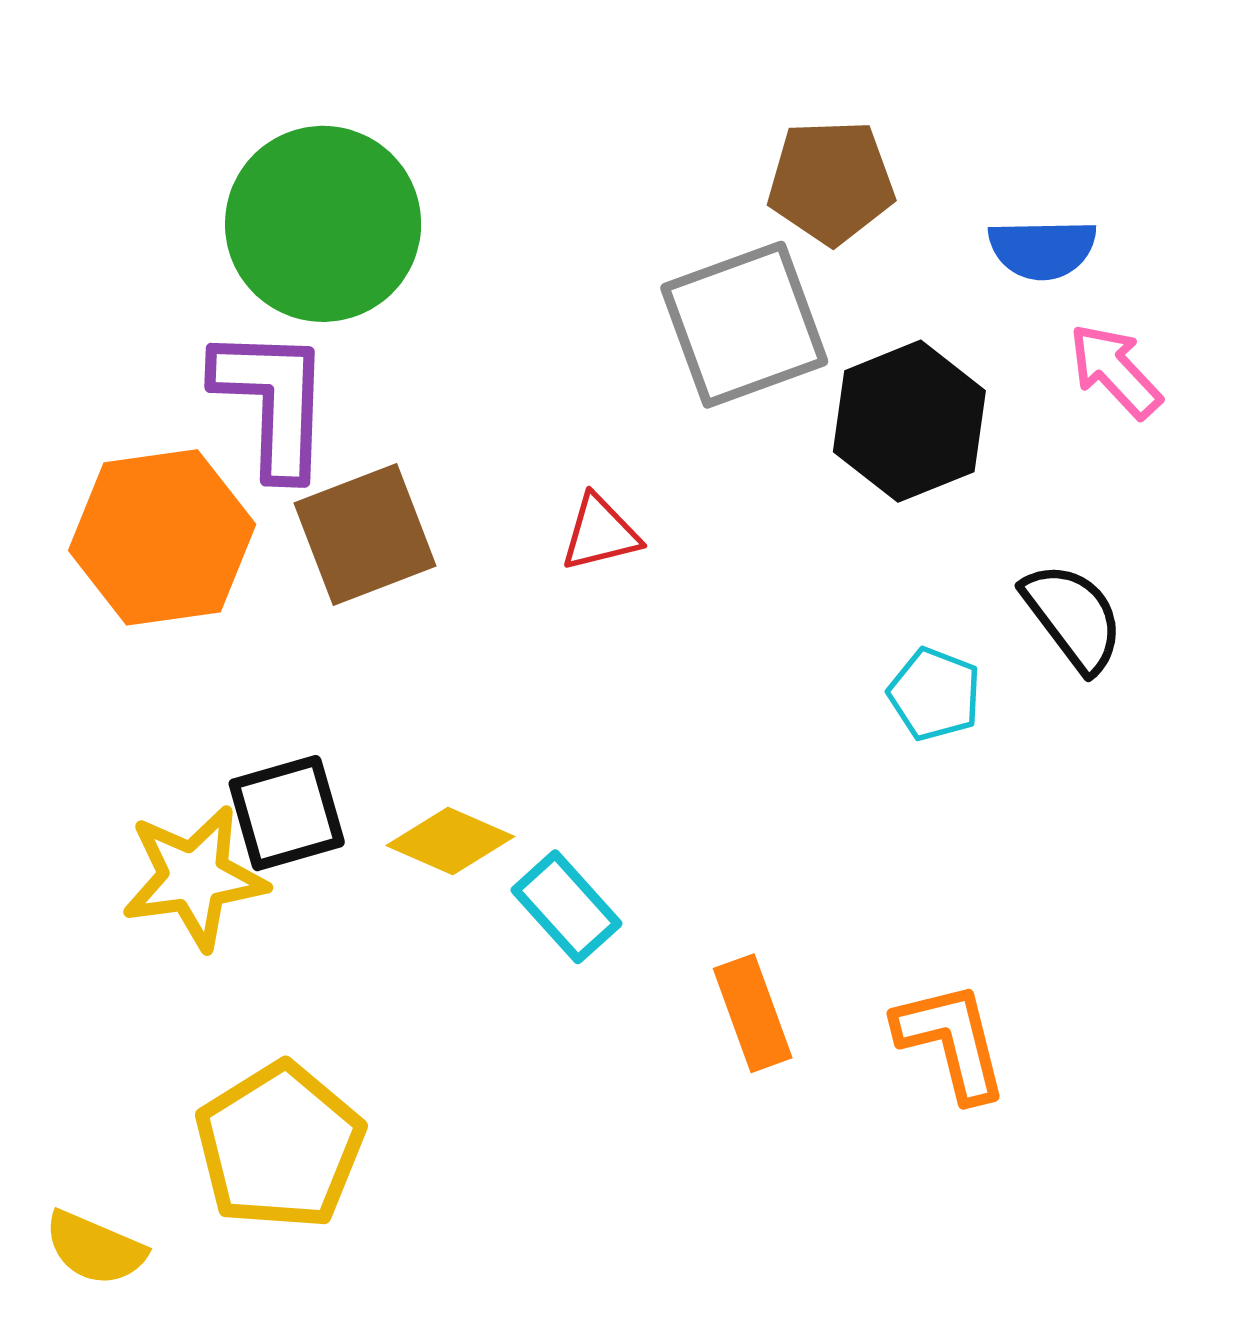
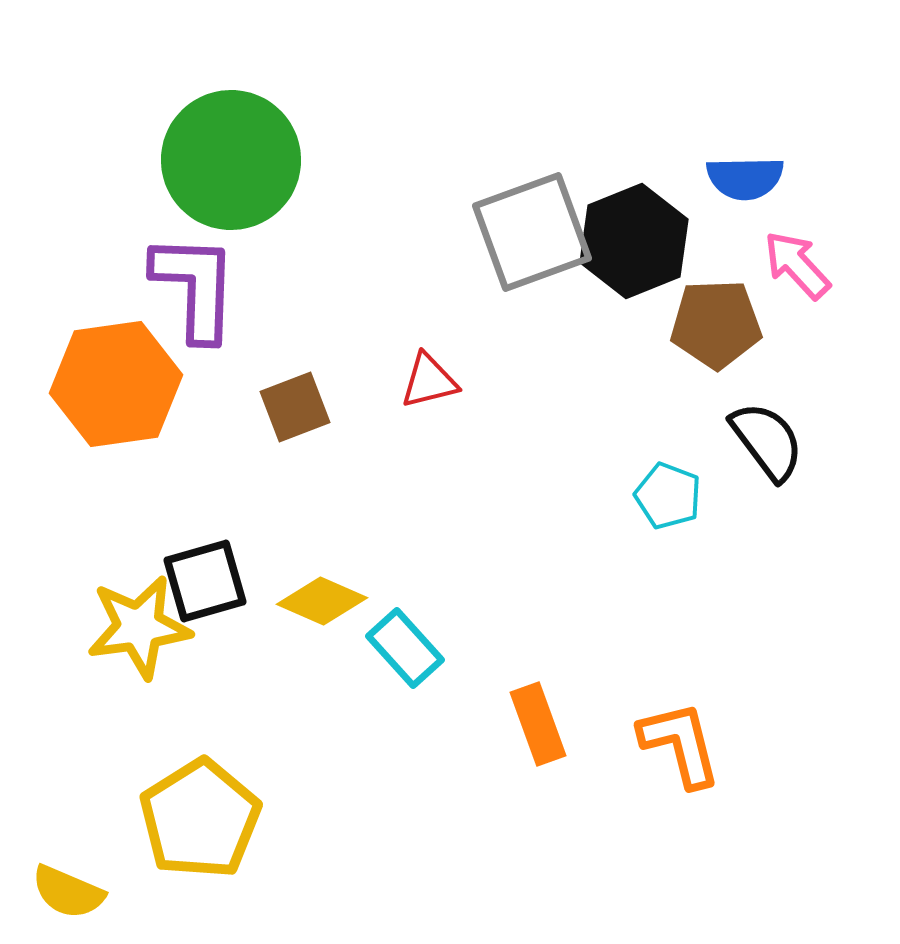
brown pentagon: (831, 182) -> (716, 324), moved
black hexagon: (909, 421) -> (634, 241), moved
brown square: (365, 535) -> (295, 407), moved, size x0.7

